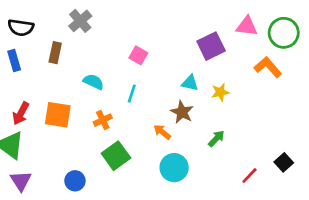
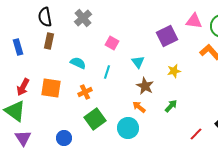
gray cross: (80, 21) -> (83, 18), moved
black semicircle: (21, 28) -> (45, 17), moved, turned 72
cyan triangle: (190, 83) -> (138, 62), moved, turned 40
orange arrow: (162, 132) -> (139, 107), moved
cyan circle: (174, 168) -> (128, 128), moved

